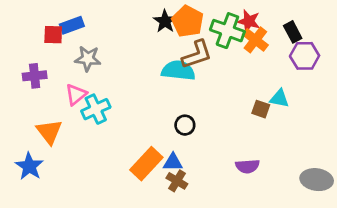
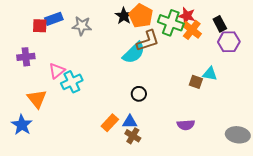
gray star: (88, 59) -> (82, 26), moved
cyan semicircle: (178, 71) -> (134, 53), turned 130
orange rectangle: (146, 164) -> (110, 123), size x0.7

